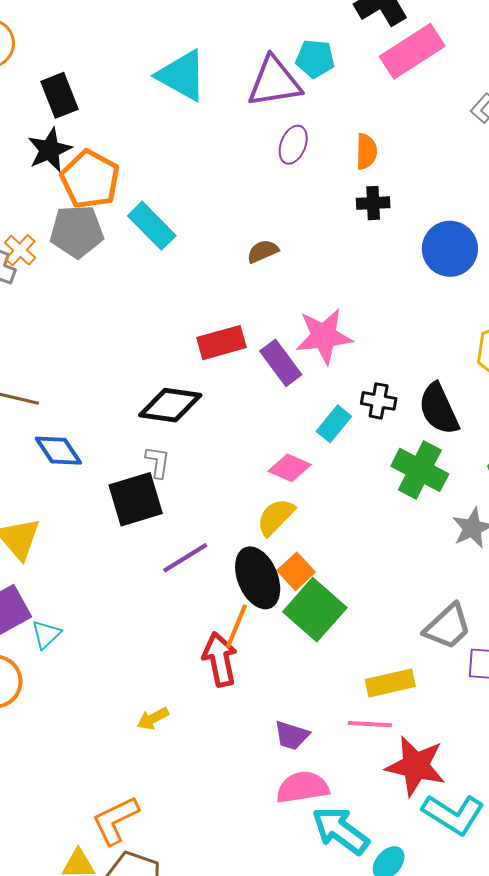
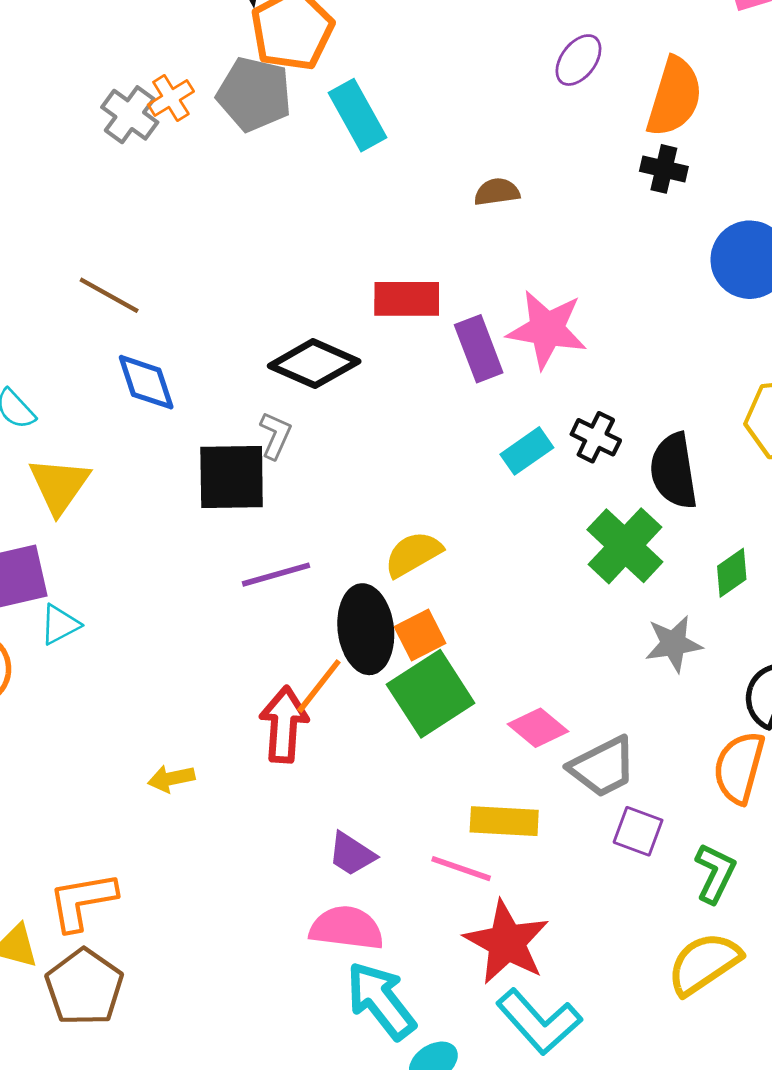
orange semicircle: (366, 151) -> (674, 97), size x1.6
pink diamond: (290, 468) -> (538, 728), moved

